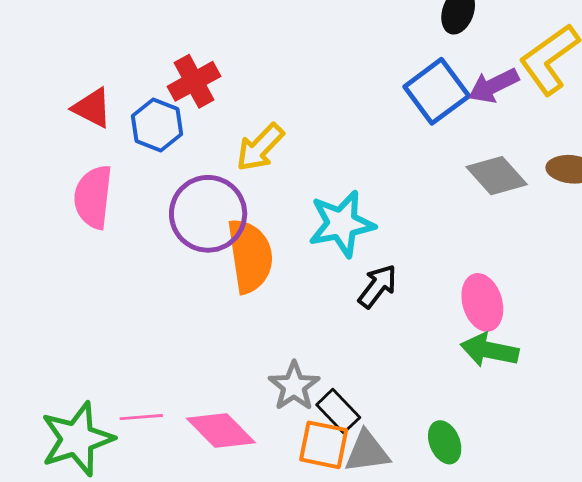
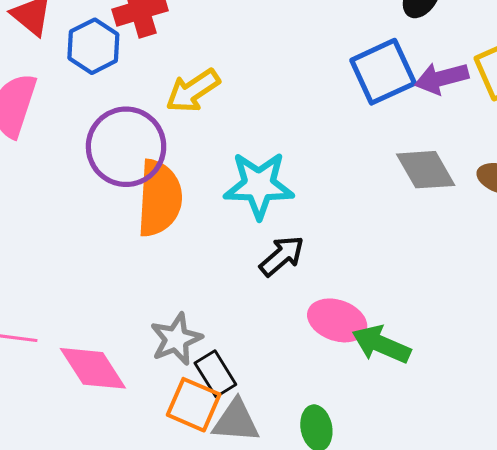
pink ellipse: (482, 302) -> (337, 320), moved, turned -66

